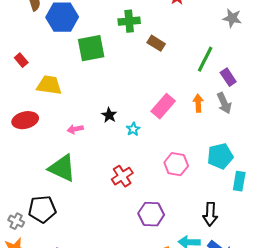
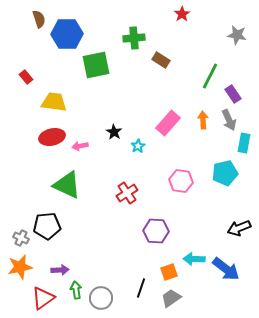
red ellipse: (25, 120) -> (52, 137), moved
cyan rectangle: (239, 181) -> (244, 143), moved
black arrow: (210, 214) -> (239, 228), moved, turned 65

